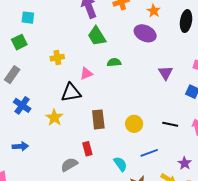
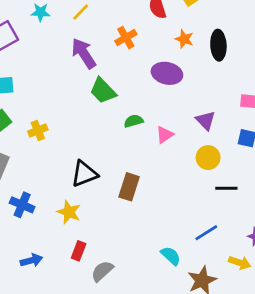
orange star: (154, 11) -> (184, 39), moved
yellow cross: (57, 58) -> (38, 130), moved
pink triangle: (86, 74) -> (165, 135), moved
brown rectangle: (98, 119) -> (129, 187), moved, turned 36
yellow circle: (134, 124) -> (208, 158), moved
red rectangle: (87, 149) -> (79, 251), moved, turned 48

